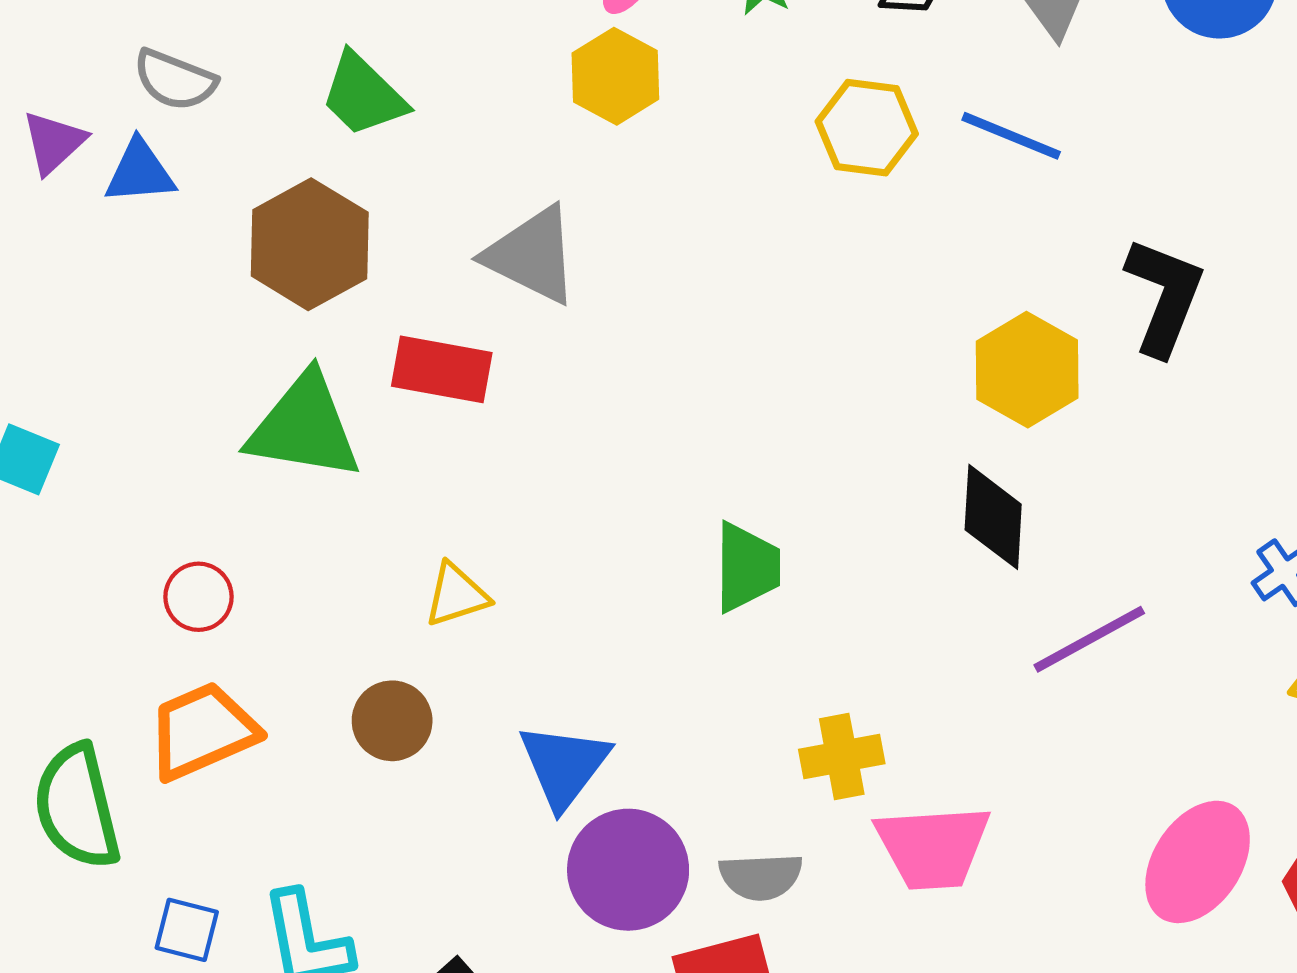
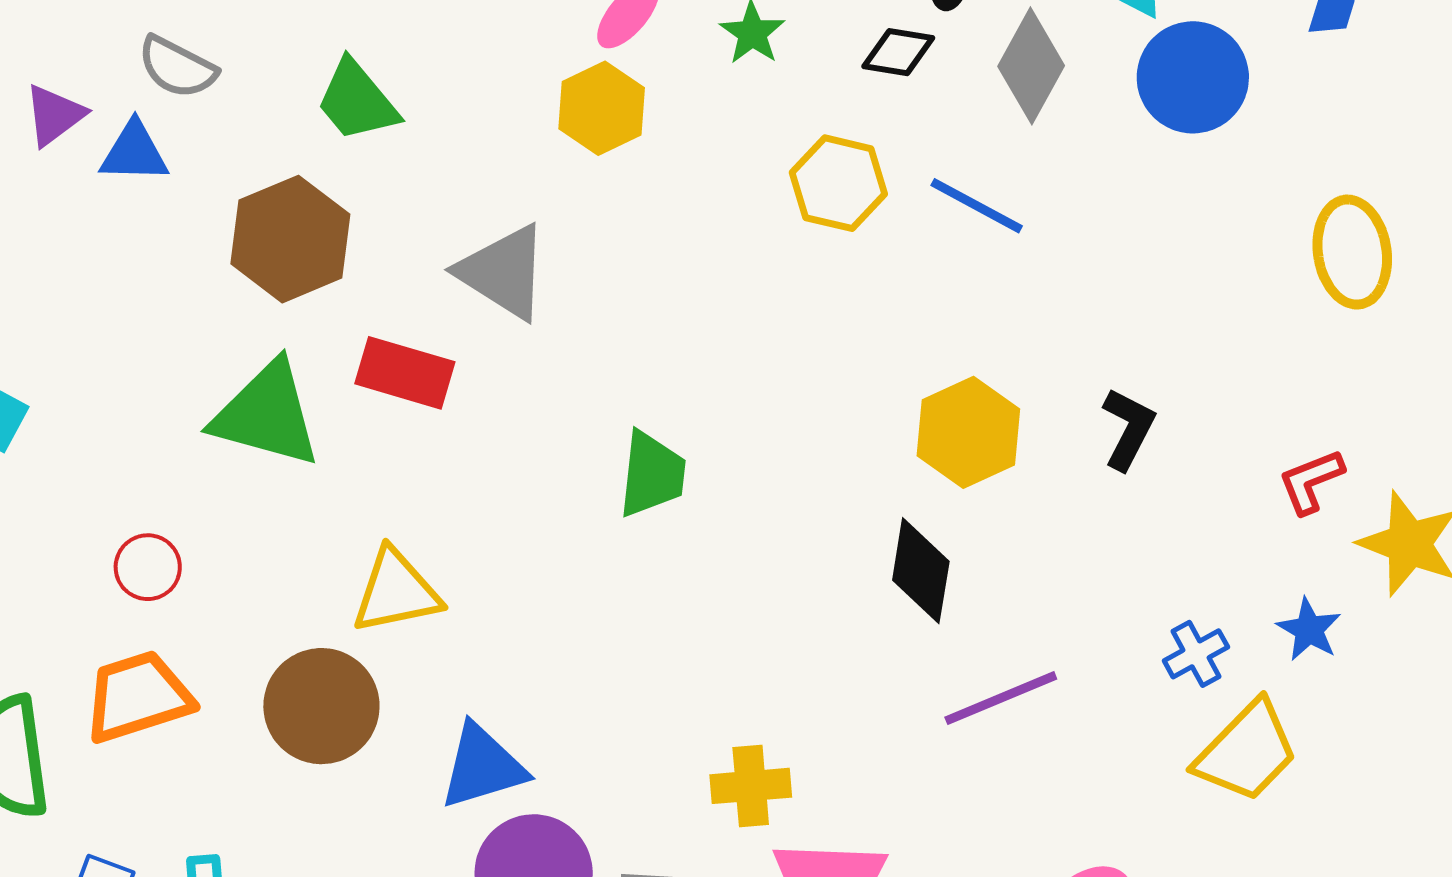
black L-shape: (1164, 296) -> (1128, 429), moved, size x0.7
green trapezoid: (747, 567) -> (652, 474), moved
yellow triangle: (456, 595) -> (396, 591), size x1.4
brown circle: (392, 721) -> (321, 706), size x1.5
blue triangle: (564, 766) -> (483, 767), turned 30

